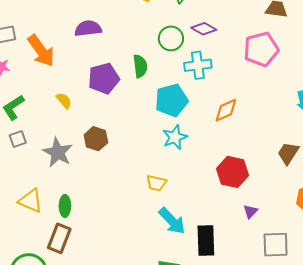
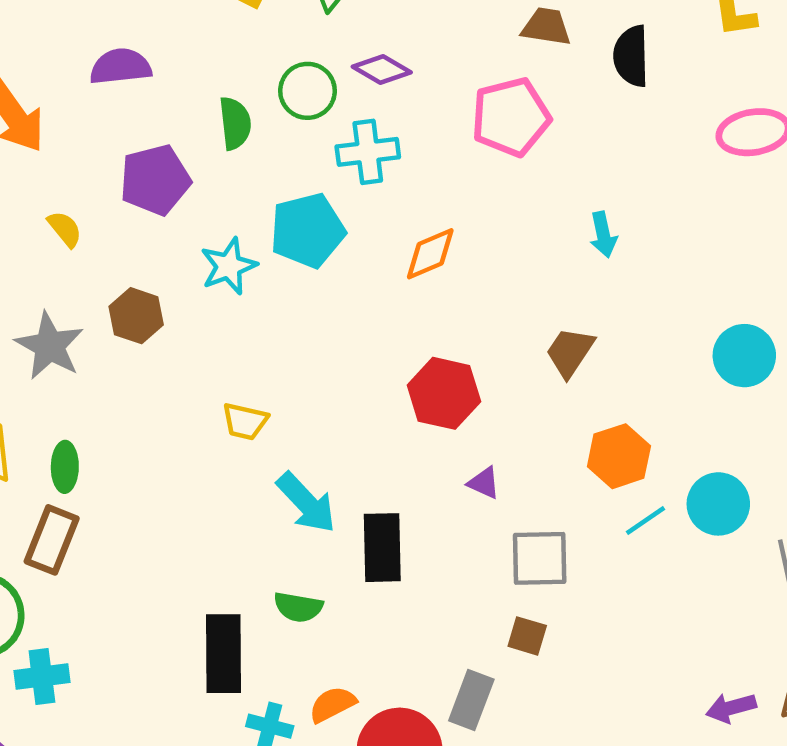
green semicircle: (140, 66) -> (235, 123), moved
cyan star: (175, 137) -> (229, 266), moved
yellow trapezoid: (156, 183) -> (245, 421), moved
purple triangle: (251, 211) -> (484, 483), turned -49

